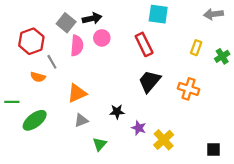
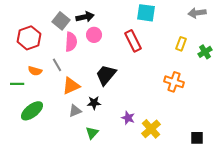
gray line: (52, 62) -> (57, 65), moved
black trapezoid: (150, 81) -> (106, 75), moved
green line: (12, 102) -> (17, 84), moved
black star: (117, 112) -> (94, 103), moved

